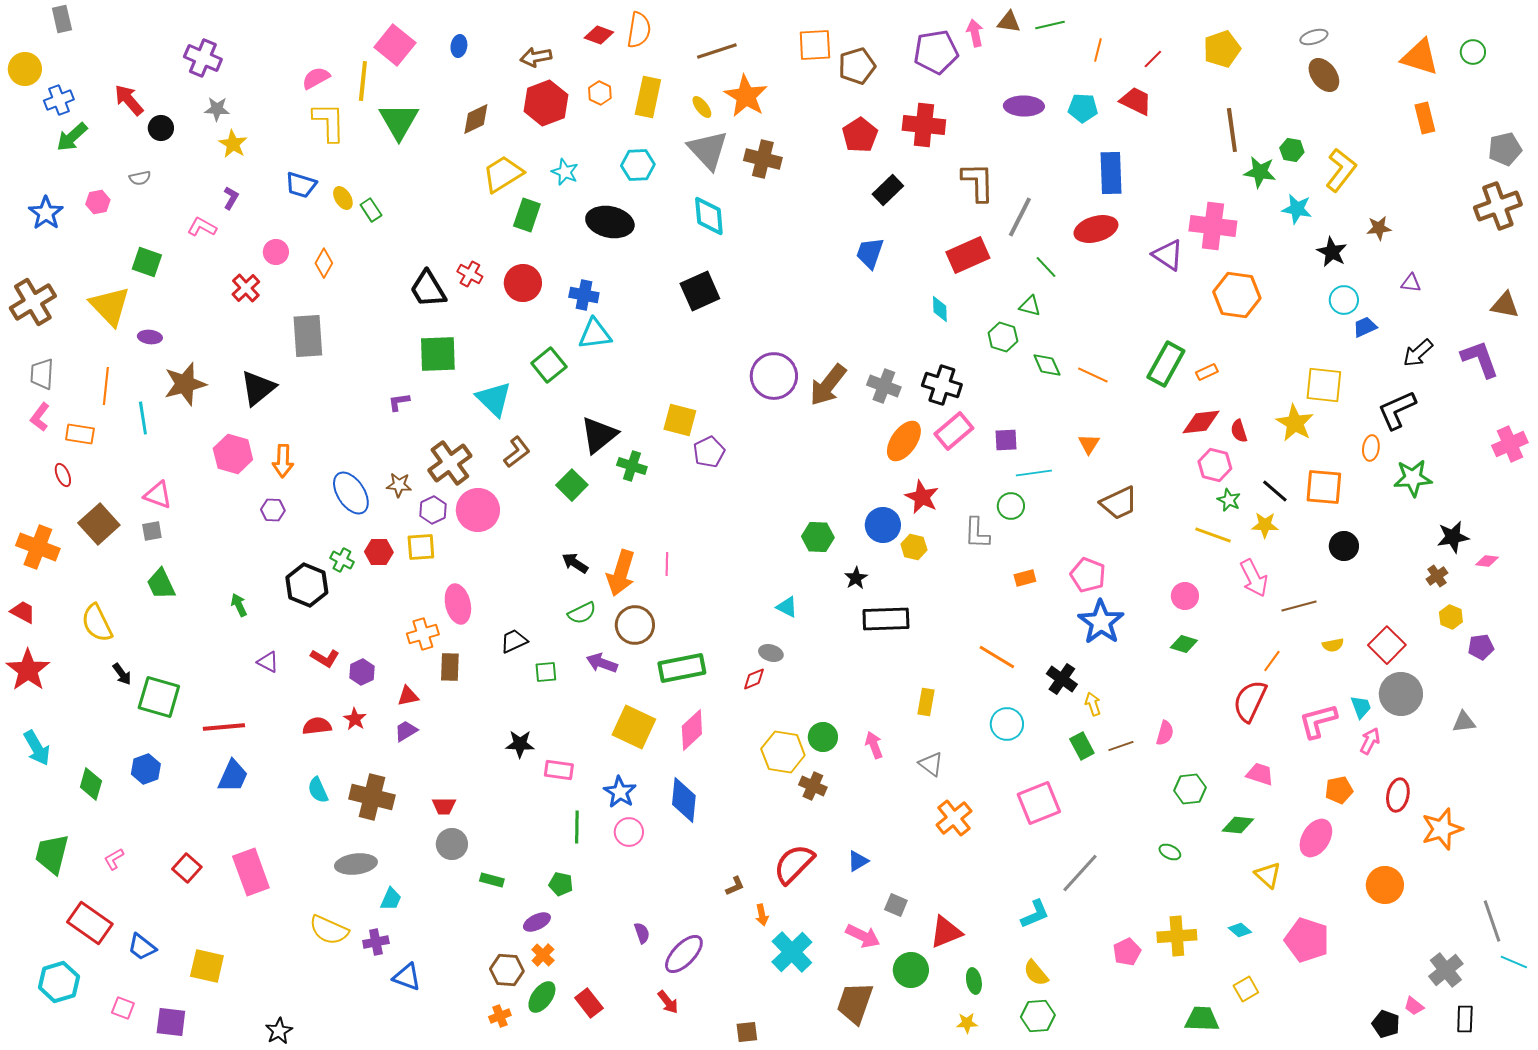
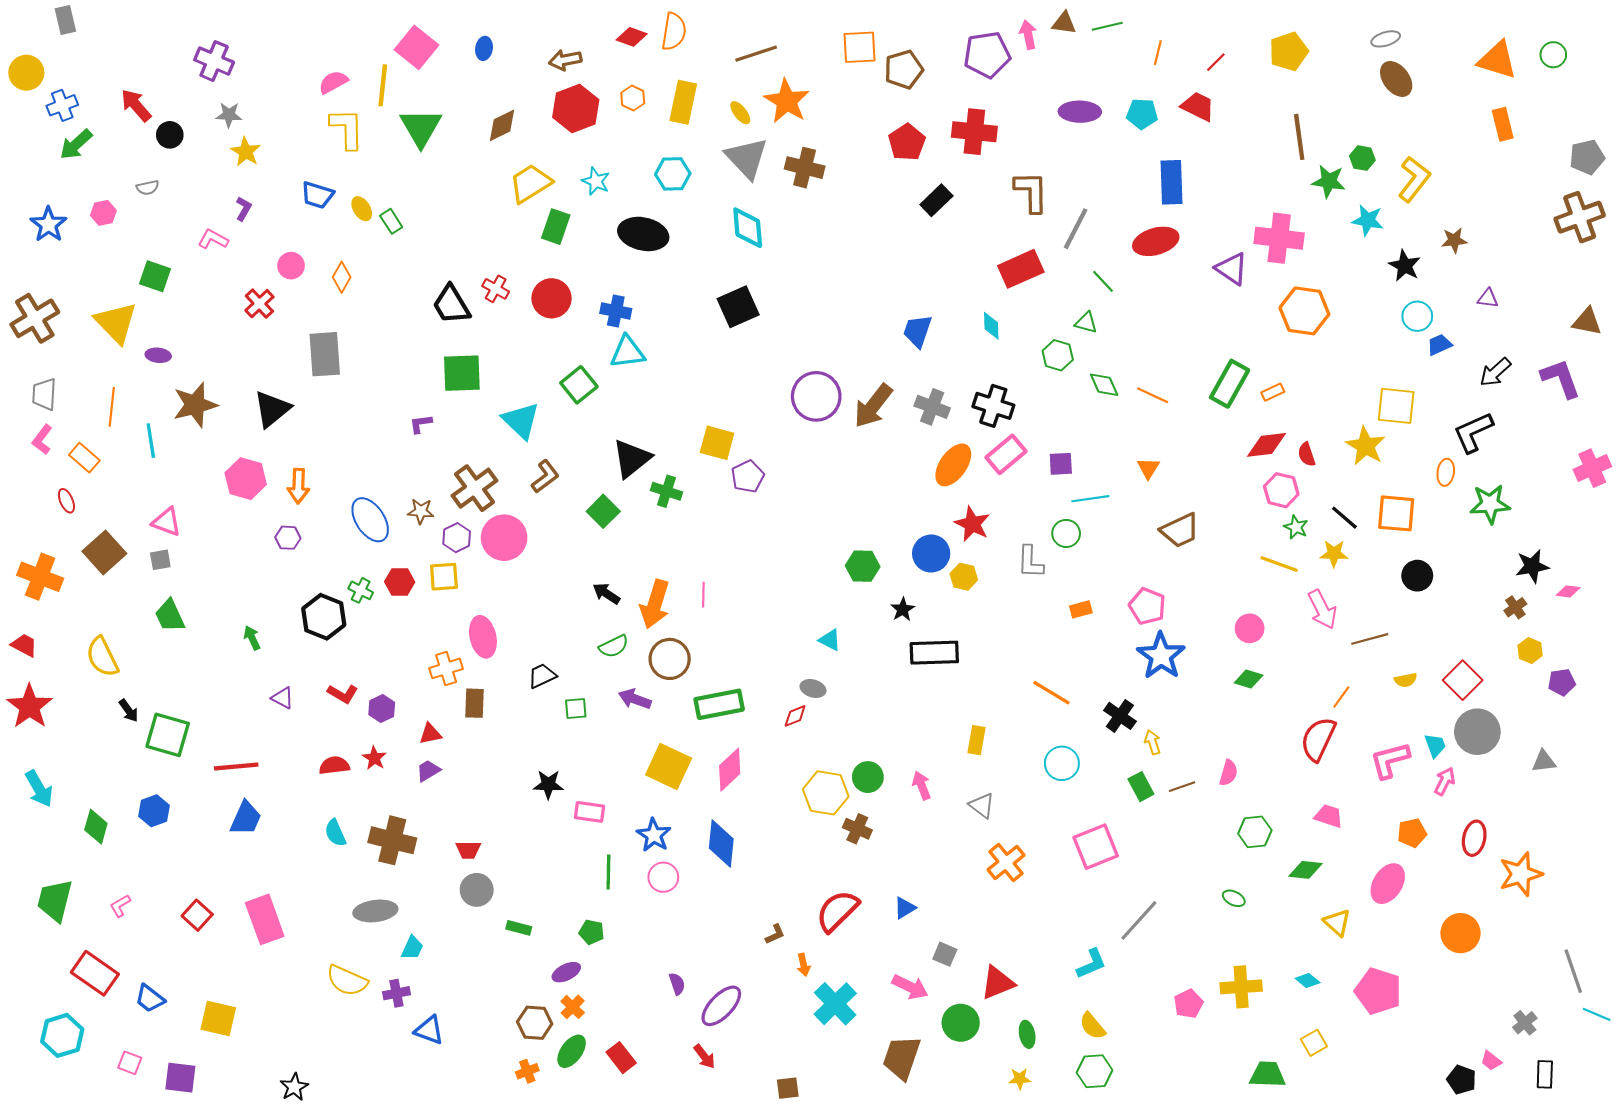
blue trapezoid: (870, 253) -> (917, 331), moved
orange rectangle: (80, 434) -> (84, 458), turned 32
gray cross: (1446, 970) -> (1525, 1023), size x0.7

